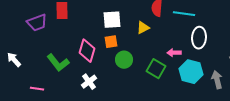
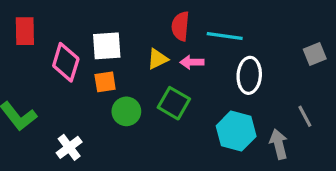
pink diamond: (87, 51) -> (66, 62), moved
pink arrow: (174, 53) -> (192, 62), moved
green square: (156, 69) -> (174, 103), moved

